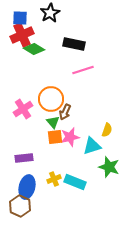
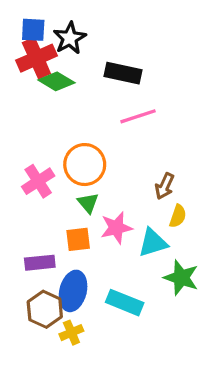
black star: (50, 13) -> (70, 38), moved
brown arrow: (65, 112) -> (165, 186), moved
orange square: (55, 137) -> (78, 239), moved
yellow cross: (54, 179) -> (71, 333), moved
blue ellipse: (27, 187) -> (73, 291), moved
brown hexagon: (20, 206) -> (45, 309), moved

